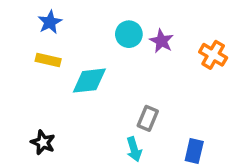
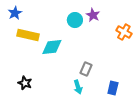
blue star: (50, 22) -> (15, 13), moved
purple star: (162, 41) -> (93, 15), moved
yellow rectangle: (48, 60) -> (28, 35), size x1.5

